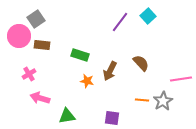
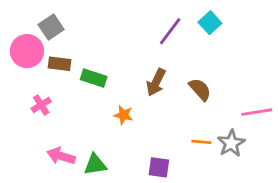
green rectangle: (80, 55) -> (94, 78), moved
brown arrow: (110, 71) -> (156, 82), moved
pink arrow: (40, 98) -> (61, 156), moved

